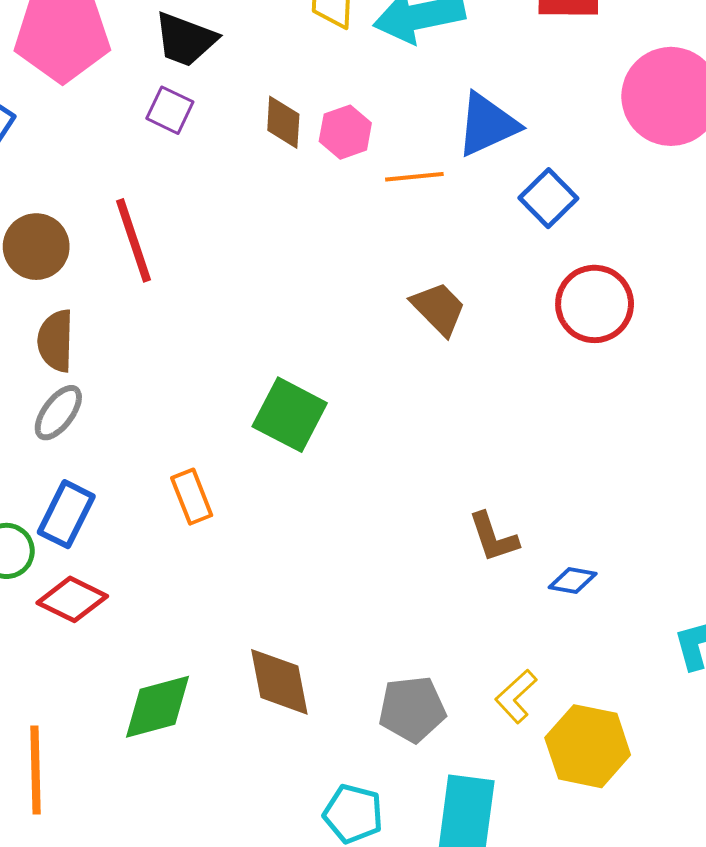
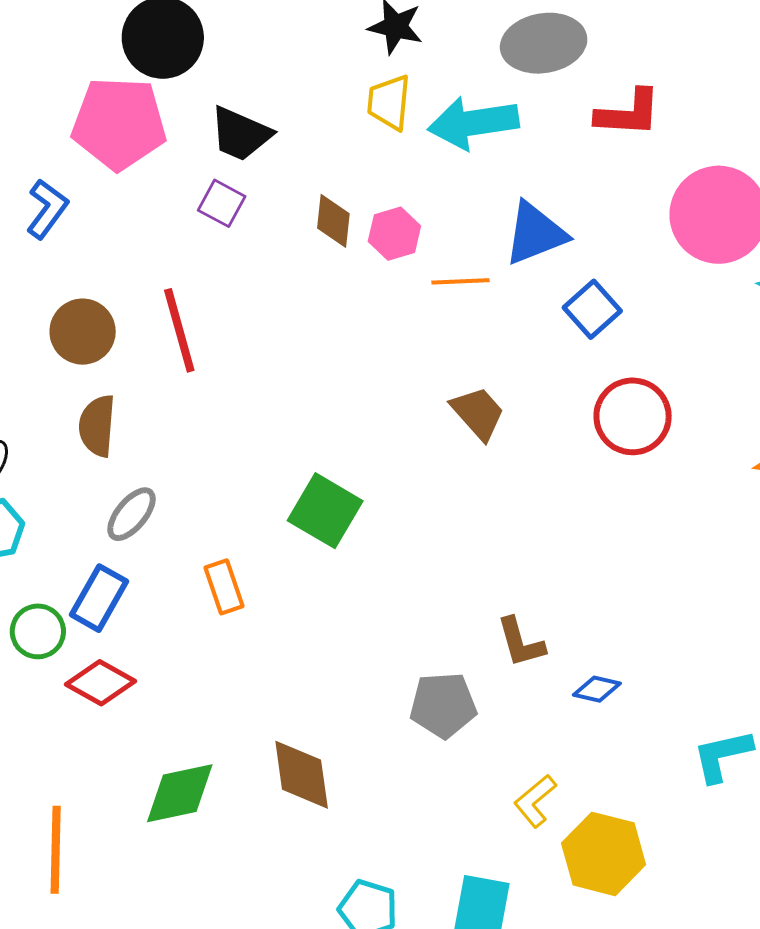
gray ellipse: (58, 413) -> (132, 514), moved
gray pentagon: (412, 709) -> (443, 705), moved

